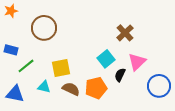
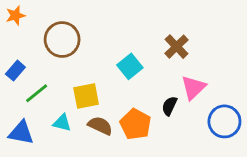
blue rectangle: (11, 50) -> (15, 71), turned -64
cyan square: (106, 59) -> (130, 66), moved
orange pentagon: (96, 88) -> (136, 124), turned -30

